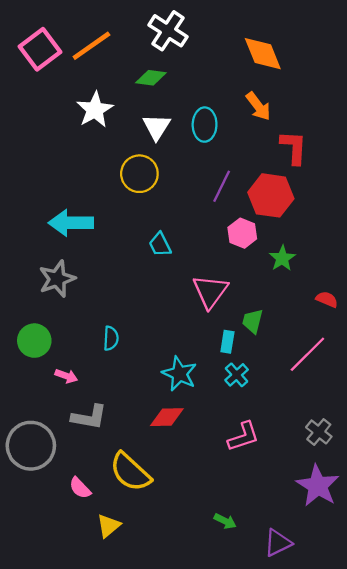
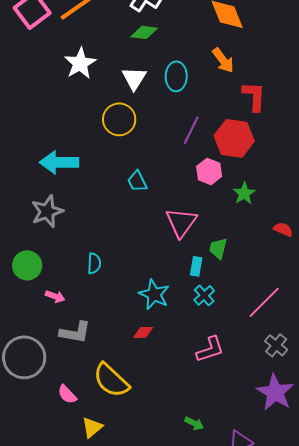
green diamond: (151, 78) -> (144, 32), moved
pink line: (307, 354) -> (264, 302), moved
red diamond: (167, 417) -> (143, 332), size x0.7

